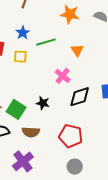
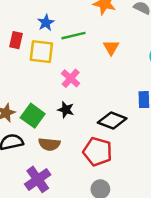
yellow square: (20, 57) -> (41, 52), size x1.5
pink cross: (63, 76) -> (71, 78), moved
black diamond: (80, 97) -> (112, 121), moved, turned 35

